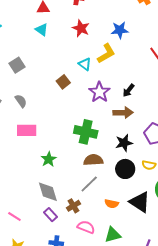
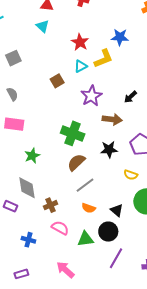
red star: (81, 28) -> (80, 42), moved
cyan triangle: (85, 64) -> (81, 66), turned 48
black arrow: (129, 90) -> (131, 97), moved
brown semicircle: (93, 160) -> (76, 162), turned -48
black circle: (125, 169) -> (108, 232), moved
gray line: (89, 184) -> (85, 185), moved
black triangle: (140, 202) -> (117, 210), size x0.6
purple rectangle: (51, 215) -> (11, 206), moved, turned -32

